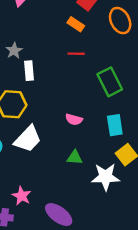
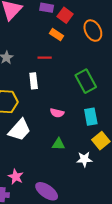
red line: (76, 54) -> (45, 58), moved
white rectangle: (29, 71) -> (34, 81), moved
white star: (106, 177) -> (84, 159), size x0.7

